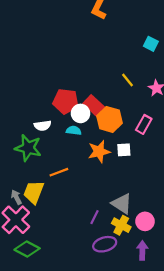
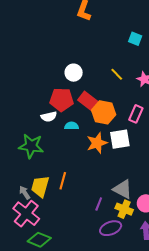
white circle: (81, 113) -> (74, 73), moved
white semicircle: (43, 126) -> (49, 117), moved
white square: (124, 150) -> (120, 139), size x1.5
orange line: (59, 172) -> (63, 181), moved, turned -48

